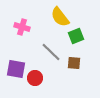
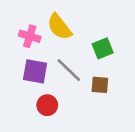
yellow semicircle: (60, 17) -> (59, 27), moved
purple square: (16, 69) -> (35, 71), moved

